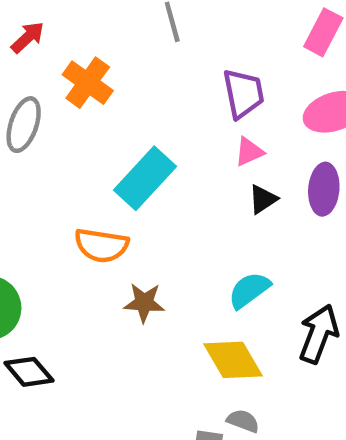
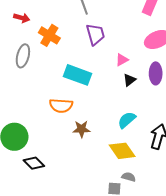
red arrow: (28, 37) -> (22, 18), turned 63
purple trapezoid: (243, 94) -> (95, 34), moved
cyan rectangle: (145, 178) -> (78, 75), turned 72

